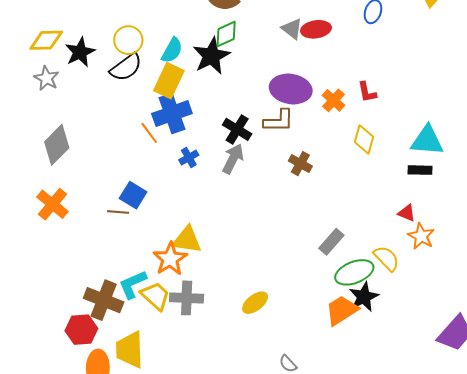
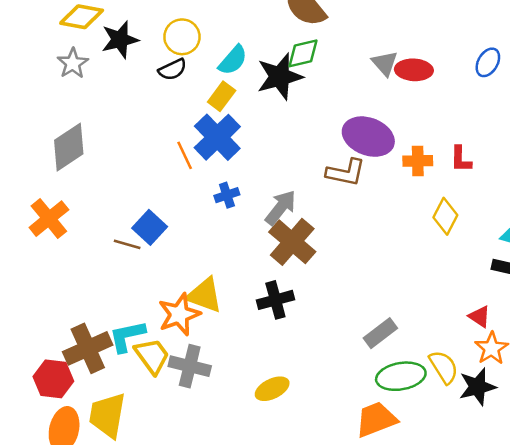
black semicircle: (126, 67) -> (172, 69), size x0.7
yellow rectangle: (169, 81) -> (222, 96), size x0.7
orange cross: (333, 100) -> (418, 161), turned 35
blue cross: (172, 113) -> (217, 137), turned -36
black cross: (237, 129) -> (275, 300), moved, turned 32
brown cross: (300, 164) -> (292, 242), moved, size x1.6
black star: (364, 297) -> (477, 387), moved
brown cross: (104, 300) -> (88, 348), turned 33

